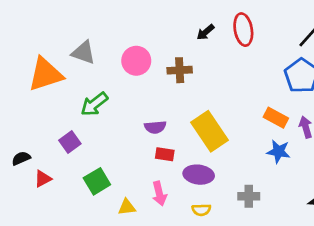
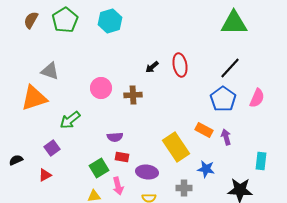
gray triangle: (83, 53) -> (50, 71), moved
yellow rectangle: (209, 131) -> (176, 147), moved
blue star: (279, 152) -> (206, 169), moved
red triangle: (43, 179) -> (45, 175), moved
green square: (97, 181) -> (99, 168), moved

